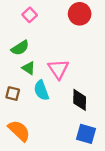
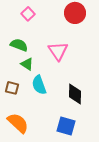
green semicircle: (20, 48) -> (19, 45), turned -126
pink triangle: (58, 69) -> (58, 51), moved
blue square: (86, 134) -> (66, 126), moved

